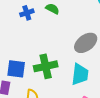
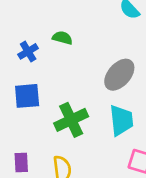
blue square: (16, 69) -> (27, 96), moved

